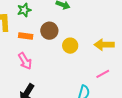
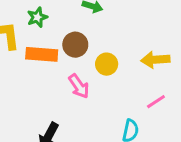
orange rectangle: (26, 36) -> (42, 54), size x1.5
pink arrow: (25, 61) -> (79, 86), moved

